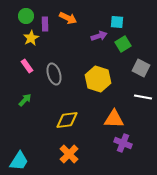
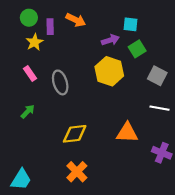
yellow hexagon: (98, 79) -> (109, 71), moved
purple cross: (123, 143) -> (162, 153), moved

